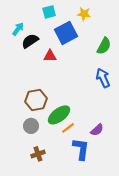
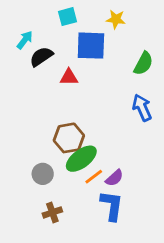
blue square: (66, 33) -> (91, 46), turned 30
brown hexagon: (36, 100) -> (69, 138), moved
purple semicircle: (97, 130) -> (114, 178), moved

